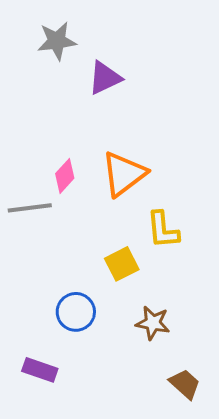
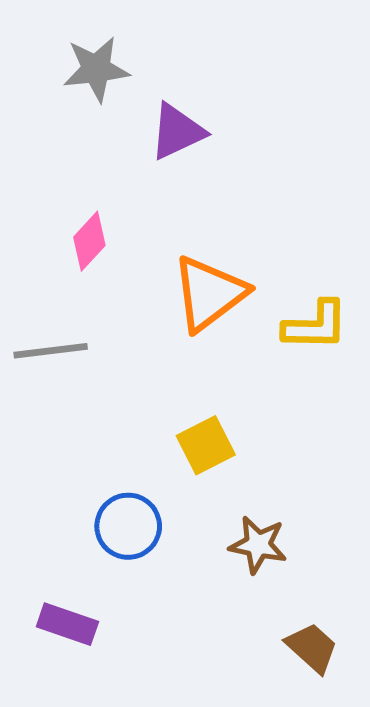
pink diamond: (65, 176) -> (89, 241), moved
yellow L-shape: (163, 230) -> (315, 326), moved, turned -84

